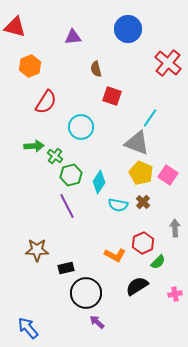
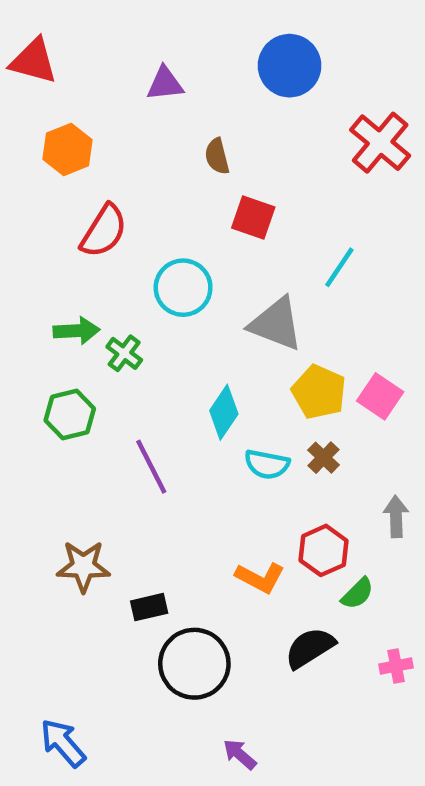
gray triangle: (137, 143) -> (276, 324), moved
green hexagon: (71, 175) -> (70, 415), moved
purple arrow: (97, 322) -> (240, 754), moved

